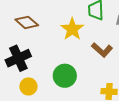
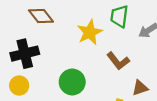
yellow circle: (28, 86) -> (19, 85), moved

